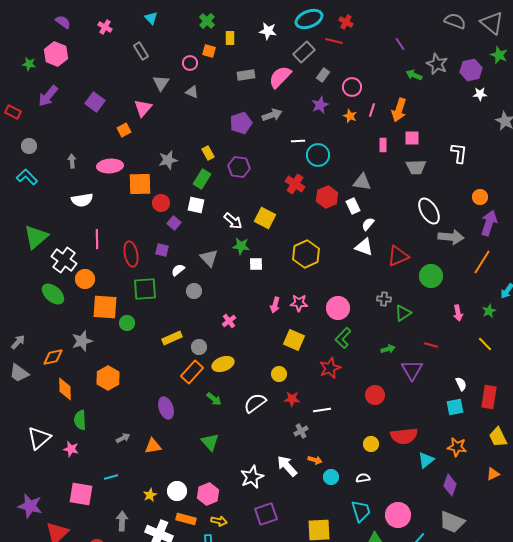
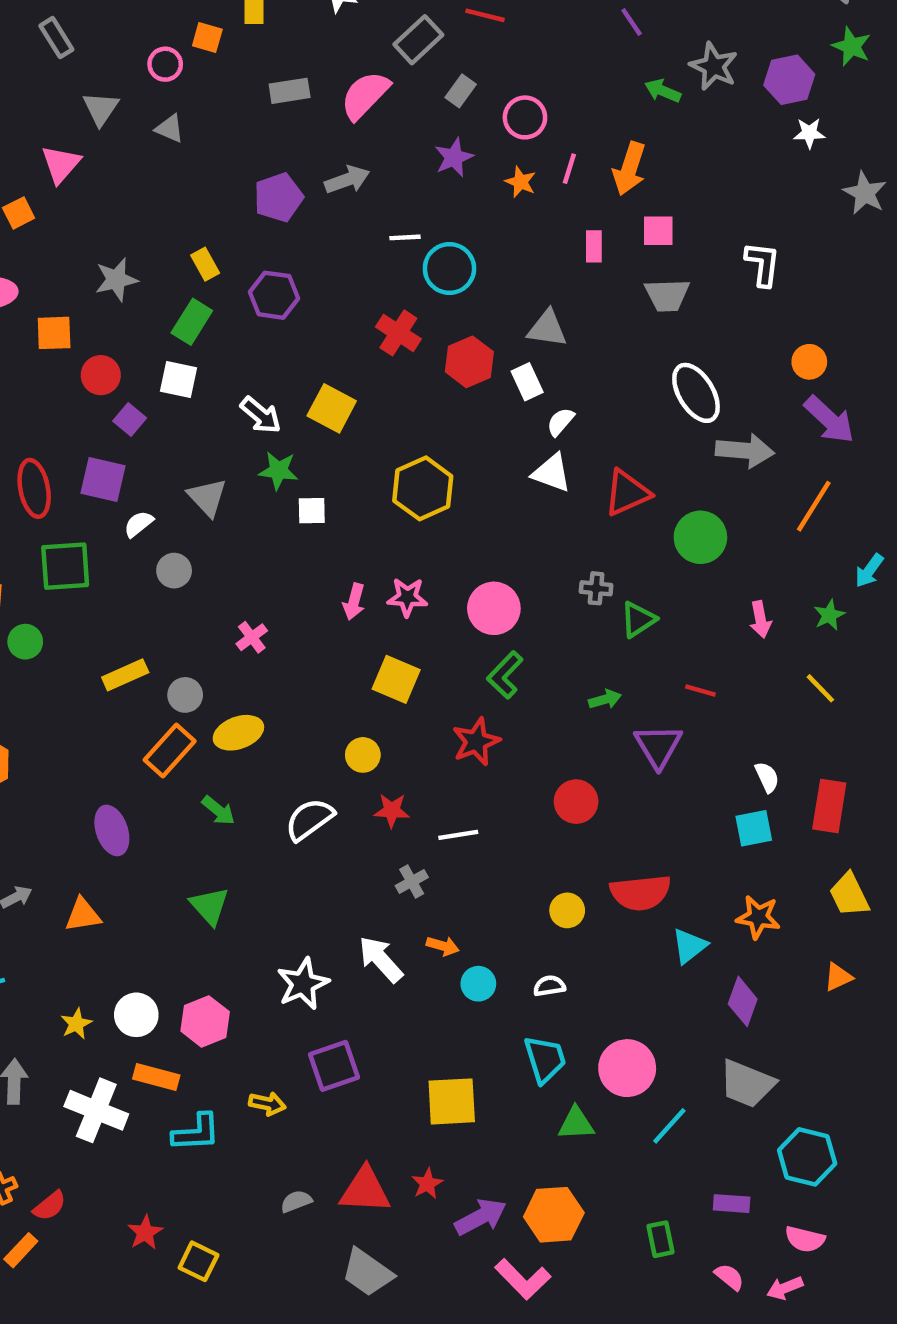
orange square: (140, 184) -> (54, 333), size x0.7
purple arrow: (489, 223) -> (829, 420), turned 115
purple square: (162, 250) -> (103, 480), size x1.5
yellow arrow: (219, 521) -> (267, 1104), moved

